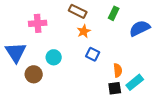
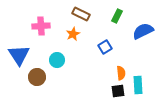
orange star: (84, 31) -> (73, 34), moved
blue square: (93, 54) -> (105, 47), moved, turned 32
cyan rectangle: (135, 82) -> (138, 85), turned -54

